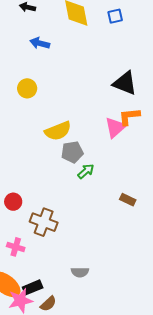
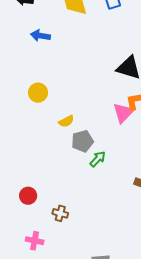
yellow circle: (27, 88) -> (38, 93), moved
yellow semicircle: (58, 131) -> (66, 121), size x0.6
brown cross: (44, 222) -> (60, 213), size x0.6

